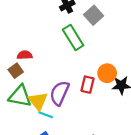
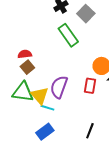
brown square: (16, 71) -> (27, 67), moved
red rectangle: (88, 85) -> (90, 86), moved

